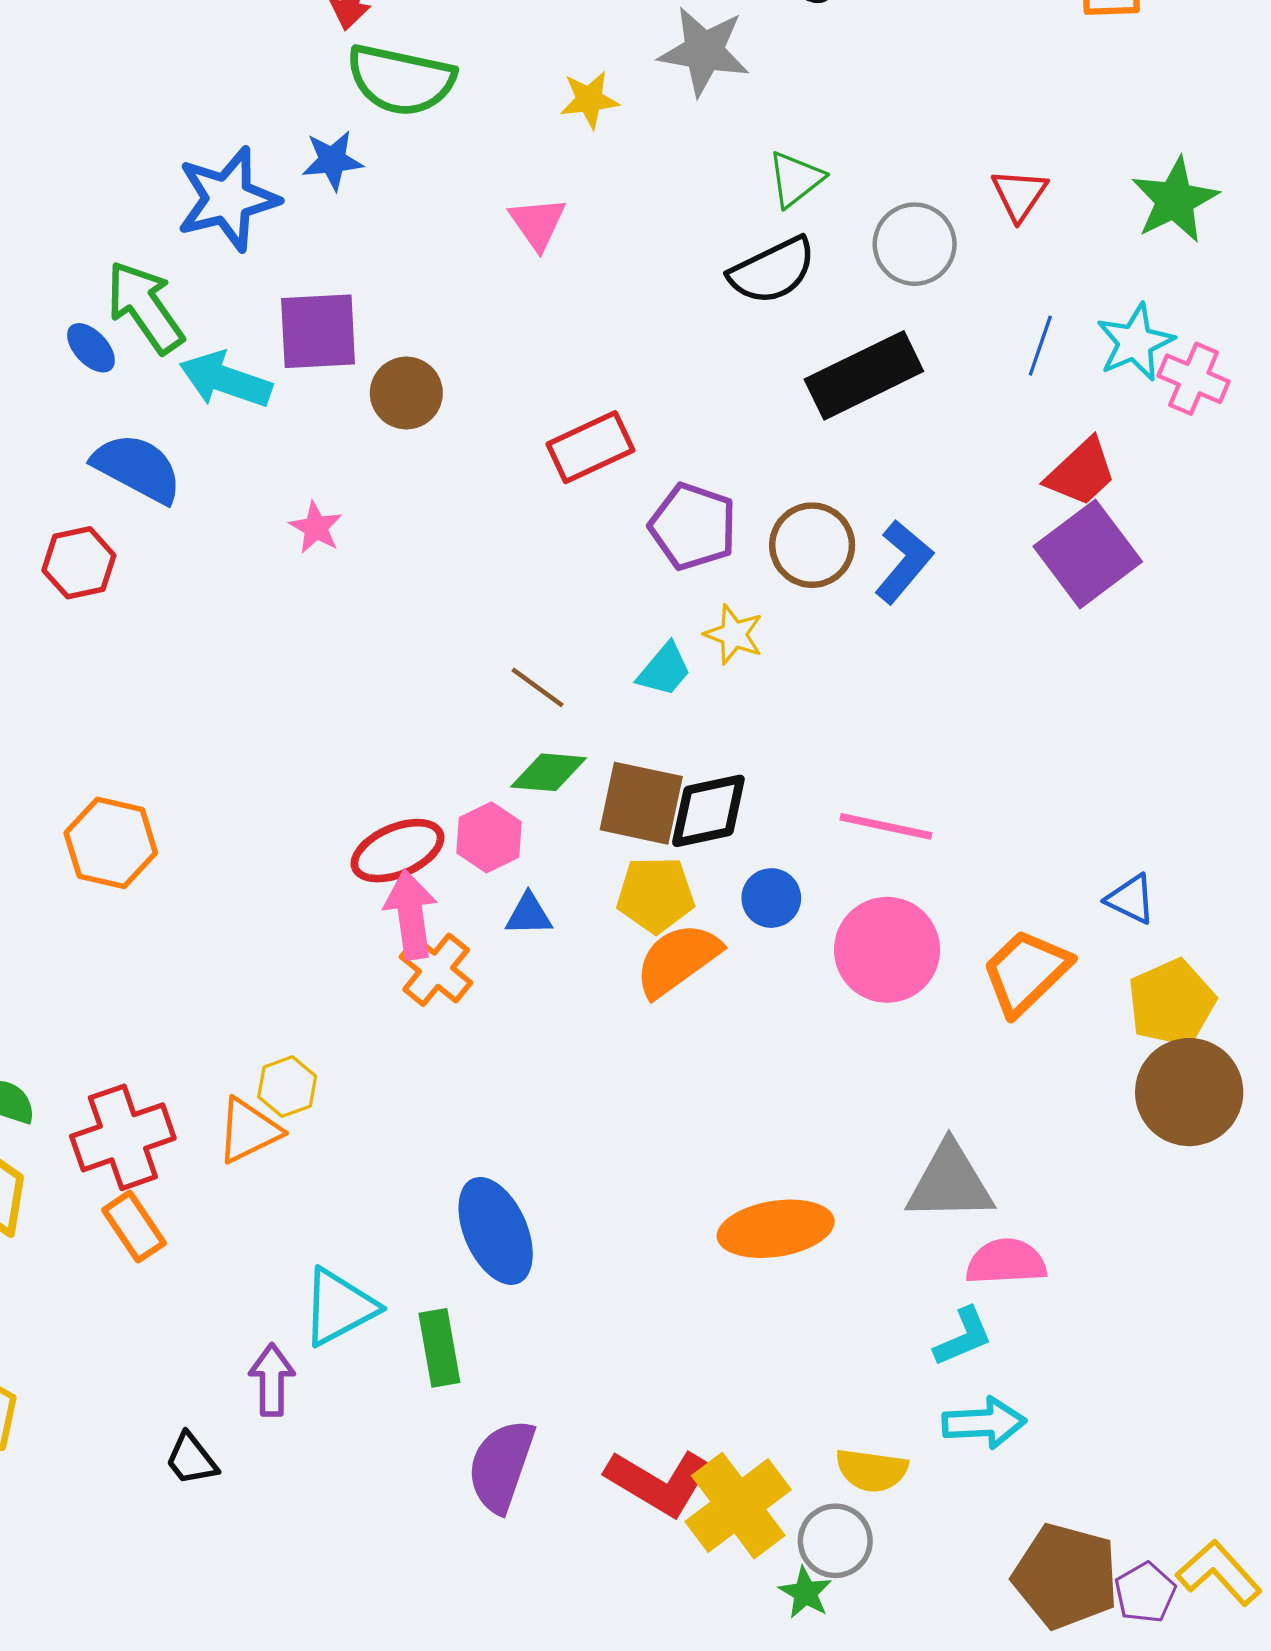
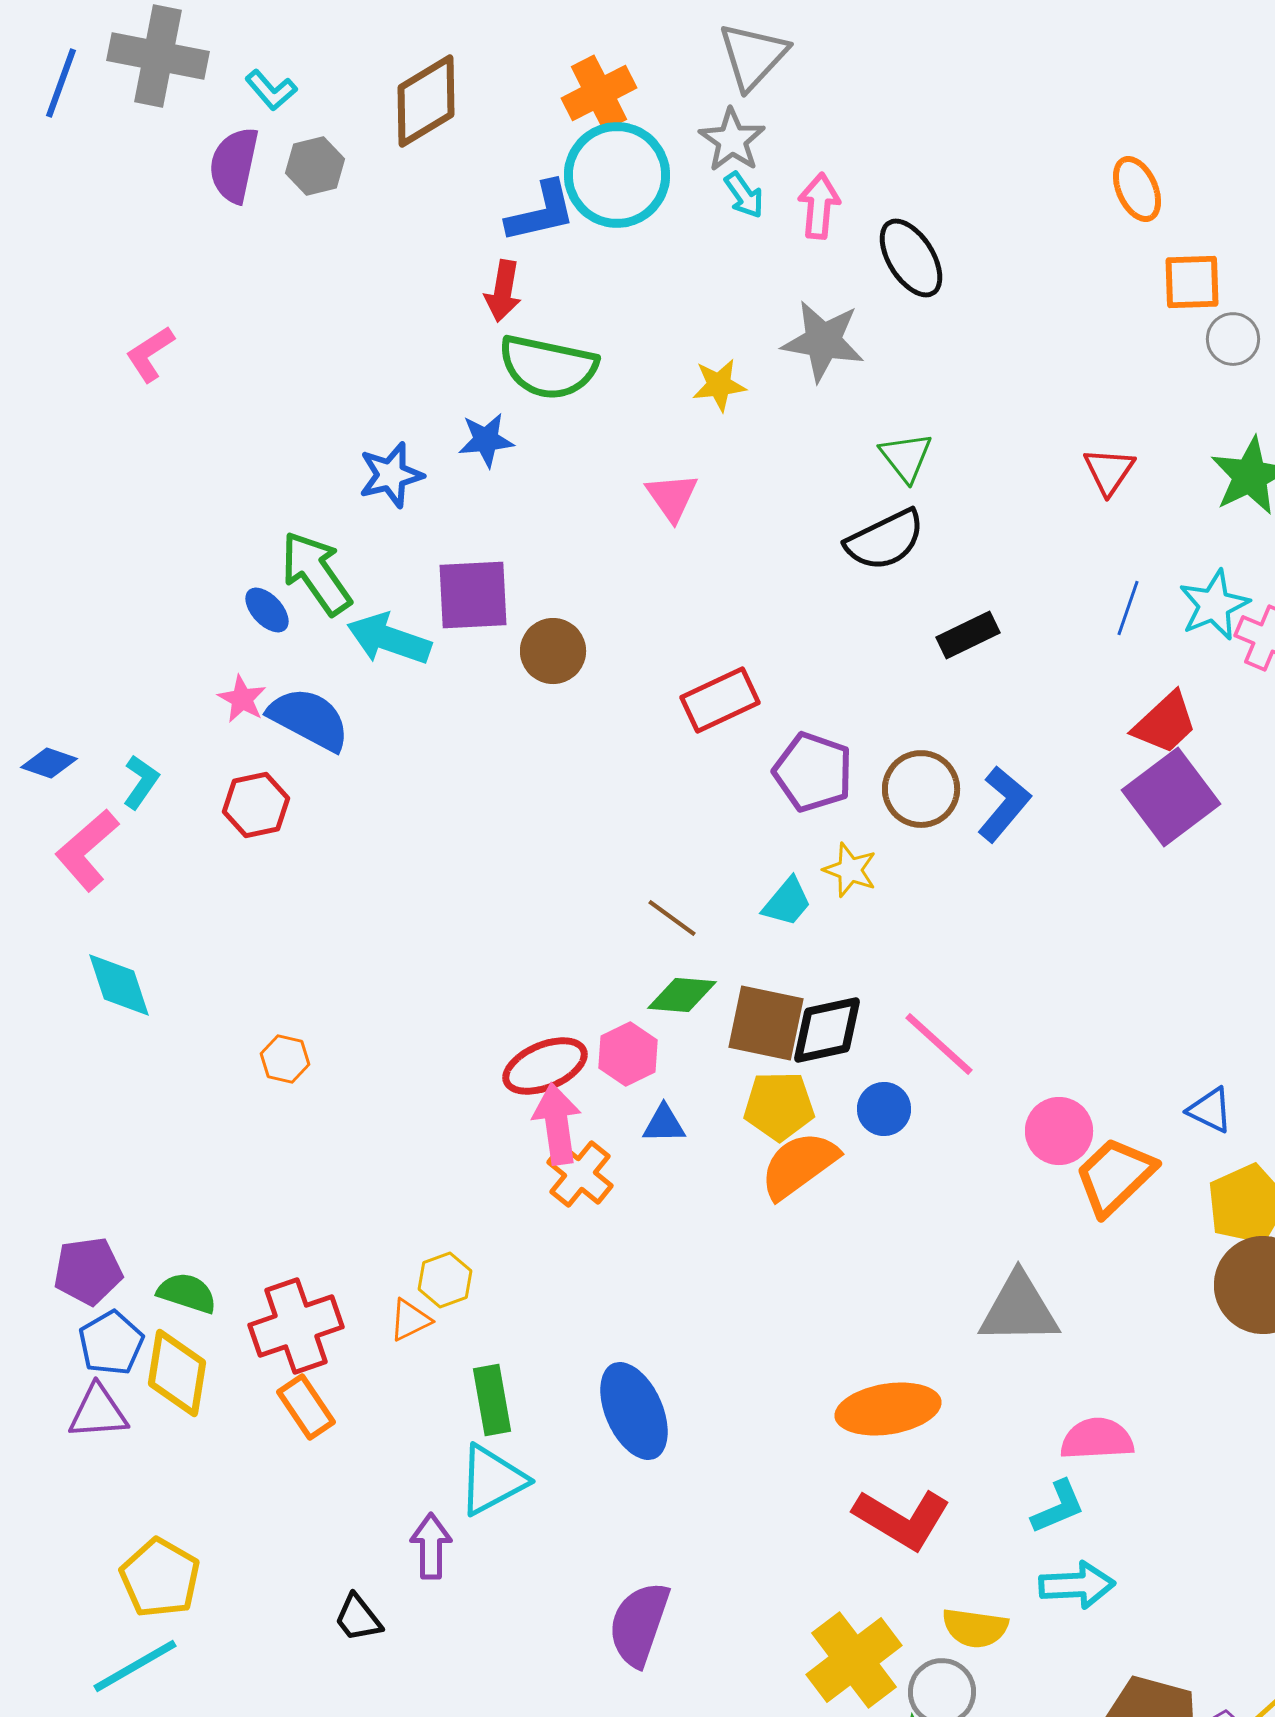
green triangle: (796, 179) -> (906, 457), turned -30
blue star: (228, 199) -> (391, 475), size x0.7
gray circle: (915, 244) -> (1233, 339), moved, size x0.7
black rectangle: (864, 375) -> (968, 635), size x0.6
pink star: (316, 528) -> (242, 699), moved
pink line: (886, 826) -> (939, 1044), moved, turned 30
orange hexagon: (111, 843) -> (285, 1059), size x0.6
pink circle: (887, 950) -> (1059, 1131), moved, size x0.7
orange triangle: (249, 1131) -> (410, 1320), size x0.7
gray triangle: (950, 1182) -> (1019, 1309), moved
green rectangle: (439, 1348) -> (492, 1400), moved
red L-shape: (659, 1482) -> (902, 1519), moved

